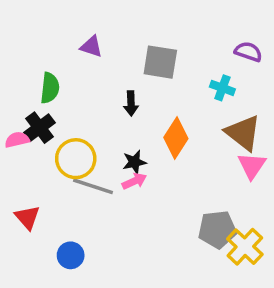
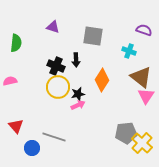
green semicircle: (50, 88) -> (16, 43), moved
black cross: (39, 128) -> (56, 66), moved, turned -30
yellow circle: (76, 159) -> (58, 87), moved
gray line: (93, 186) -> (54, 137), moved
blue circle: (71, 255) -> (32, 148), moved

